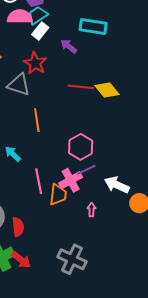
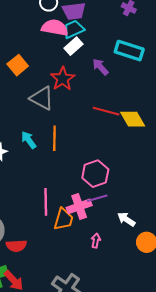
cyan arrow: (13, 154) -> (29, 140), moved
white arrow: (117, 185) -> (126, 219), size x0.7
red semicircle: (18, 227) -> (16, 246), turned 84

